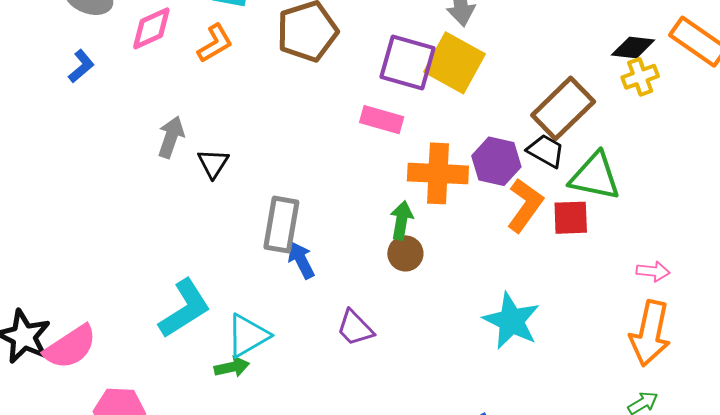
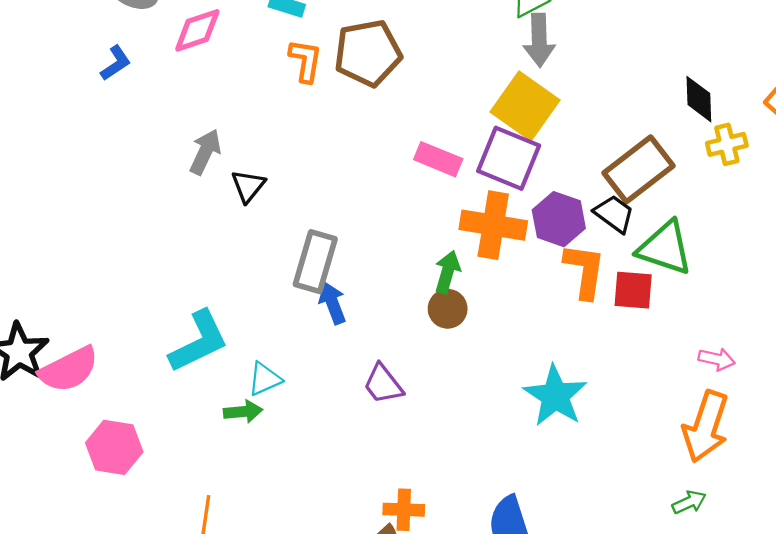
orange L-shape: (215, 43) -> (305, 61), moved, turned -57
black diamond: (633, 48) -> (699, 99), moved, turned 75
purple square: (407, 62) -> (509, 158), moved
orange L-shape: (525, 205) -> (585, 271), turned -34
cyan triangle: (248, 336) -> (265, 379), size x0.7

